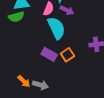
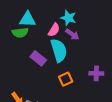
purple rectangle: (49, 54) -> (38, 58), moved

